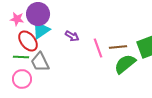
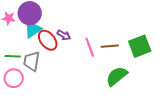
red ellipse: (28, 41) -> (48, 40), moved
gray trapezoid: (40, 62) -> (32, 61), turned 35
green semicircle: (125, 64) -> (117, 76), moved

